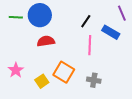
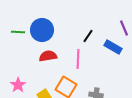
pink line: (90, 45) -> (78, 59), moved

